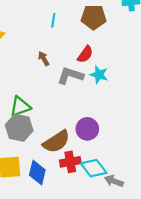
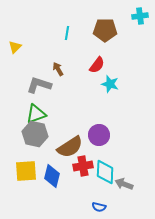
gray L-shape: (70, 76) -> (39, 85), moved
cyan diamond: (94, 168) -> (105, 172), turned 40

